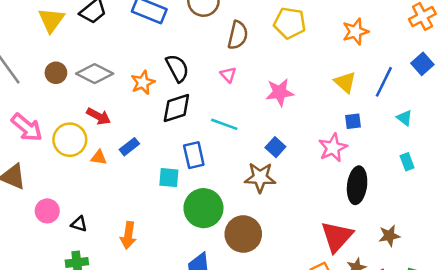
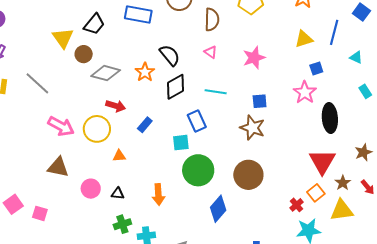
brown circle: (56, 73) -> (84, 54), moved
yellow triangle: (345, 82) -> (304, 39), turned -48
blue square: (275, 147) -> (260, 101), turned -35
orange triangle: (99, 158) -> (119, 156), moved
brown star: (260, 177) -> (252, 128), turned 30
green circle: (203, 208) -> (198, 170), moved

